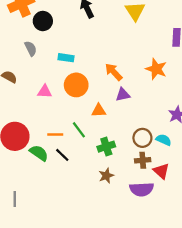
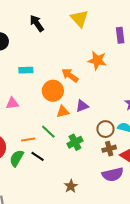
orange star: (156, 69) -> (97, 61), moved
orange circle: (76, 85) -> (53, 91), moved
purple triangle: (123, 95) -> (82, 106), moved
green semicircle: (39, 153) -> (17, 158), turned -84
brown star: (106, 176) -> (71, 186), moved

